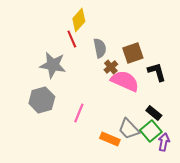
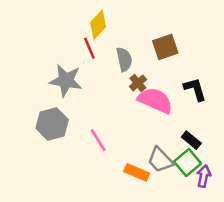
brown square: (133, 53) -> (165, 47), moved
pink line: (79, 113) -> (98, 140), turned -54

